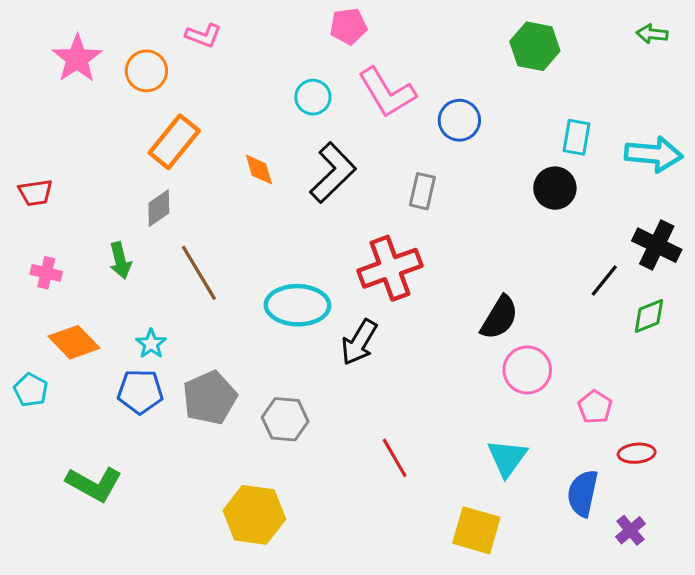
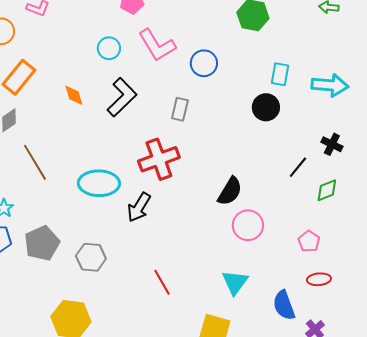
black cross: (657, 245) -> (332, 144), size x0.7
pink pentagon: (595, 407) -> (309, 241), moved
blue semicircle: (583, 493) -> (284, 305), turned -32

